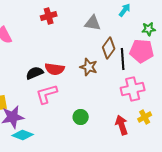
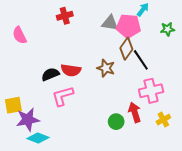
pink pentagon: (142, 51) -> (128, 26), moved
black line: (123, 59) -> (141, 60), turned -30
green circle: (81, 117) -> (116, 122), moved
red arrow: (122, 125) -> (135, 112), moved

